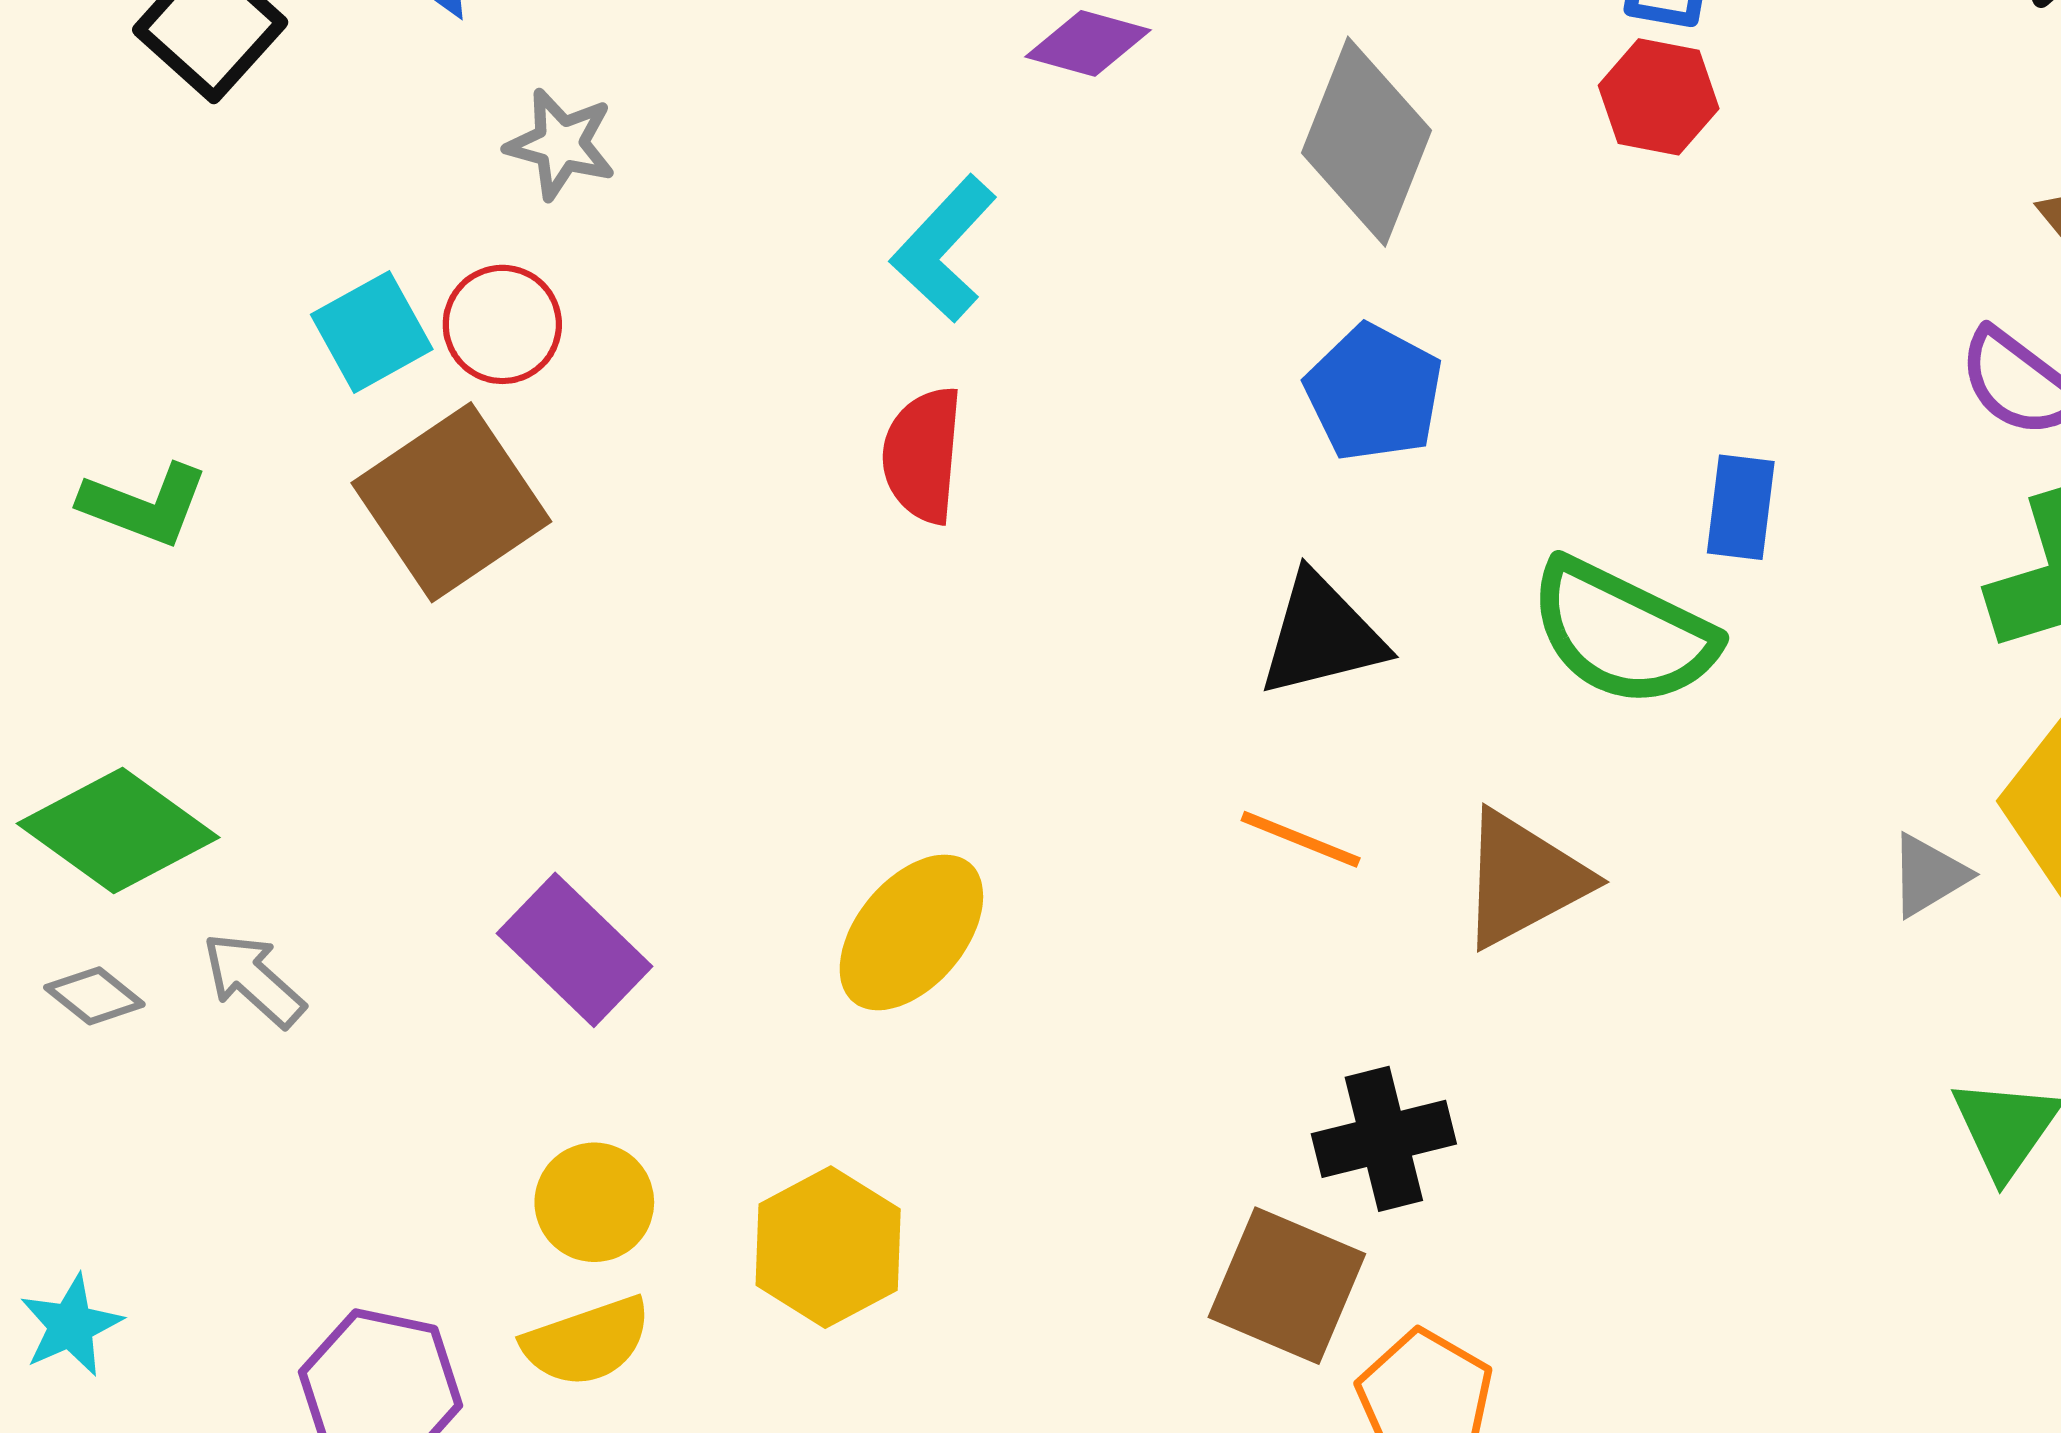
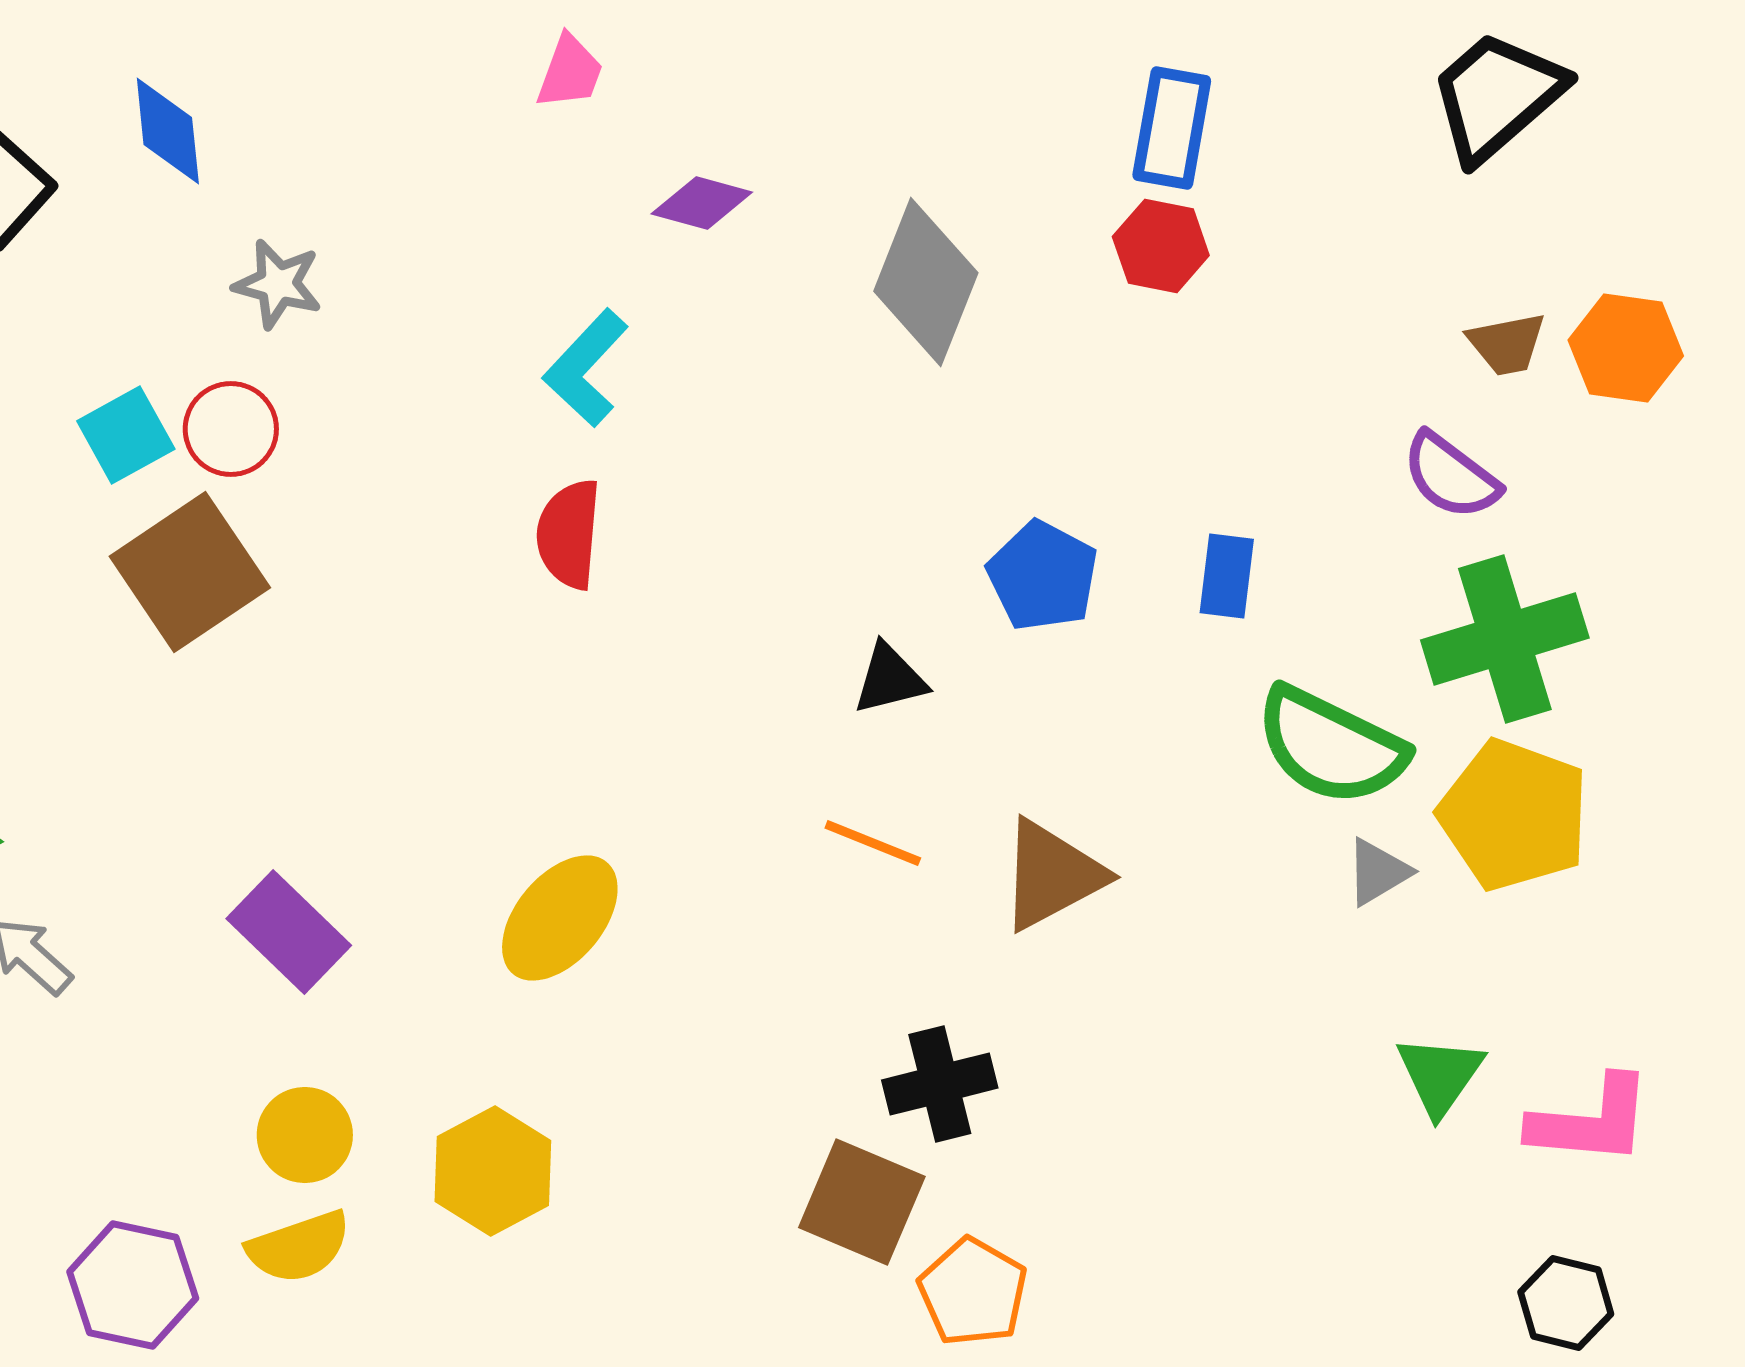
blue pentagon: (1374, 393) -> (1043, 576), moved
green semicircle: (1623, 633) -> (1331, 746), moved
black triangle: (1322, 635) -> (890, 679), size x0.7

